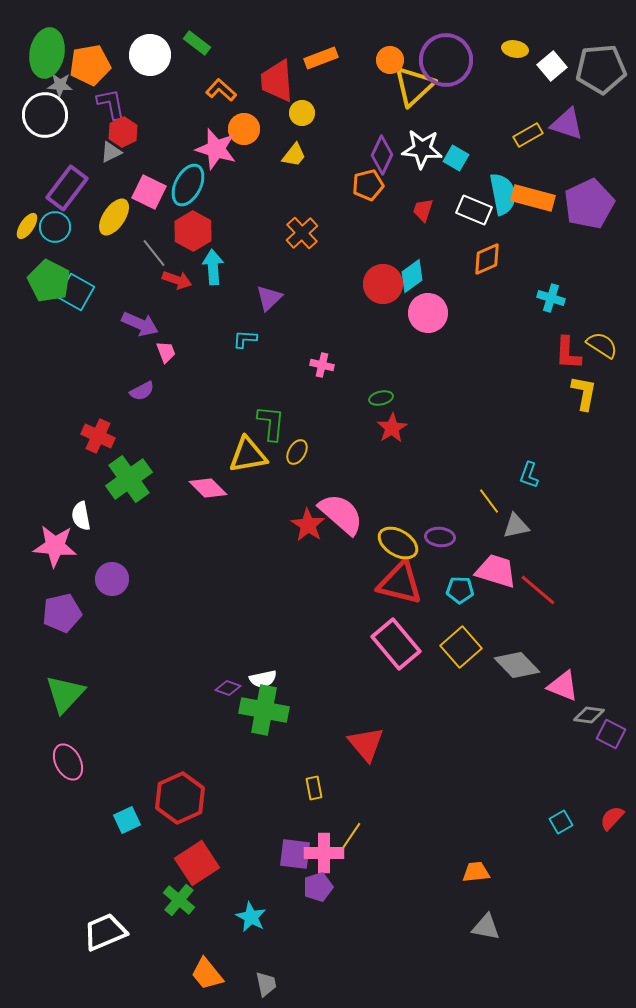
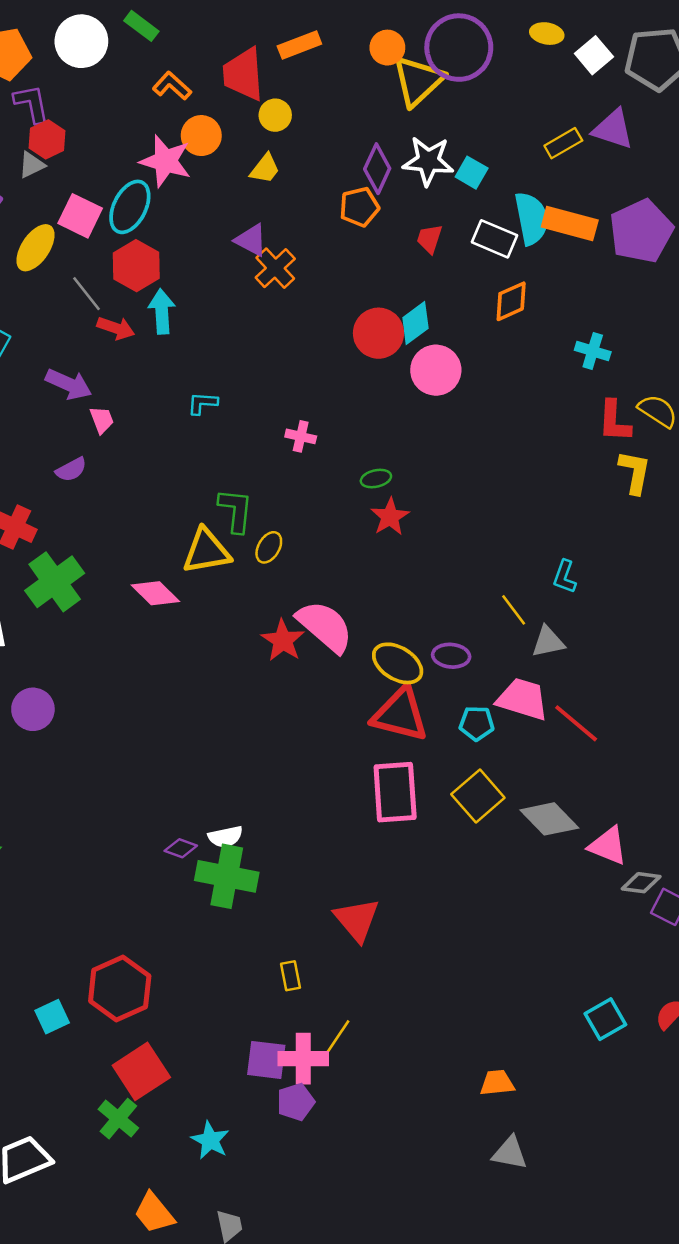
purple triangle: (269, 298) -> (251, 240), moved, turned -48
pink rectangle: (396, 644) -> (395, 792), turned 36
cyan square: (561, 822) -> (605, 1019), size x1.4

